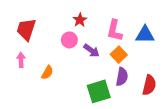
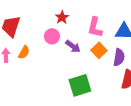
orange semicircle: (47, 73) -> (24, 52), moved
purple semicircle: (122, 77) -> (119, 57), moved

